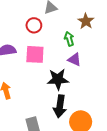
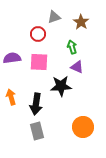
brown star: (86, 21) -> (81, 22), moved
black arrow: (60, 106) -> (36, 104), moved

